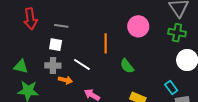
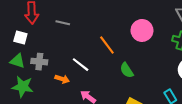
orange line: (106, 43) -> (107, 45), turned -42
white square: (56, 45) -> (20, 37), moved
gray cross: (53, 66) -> (39, 62), moved

